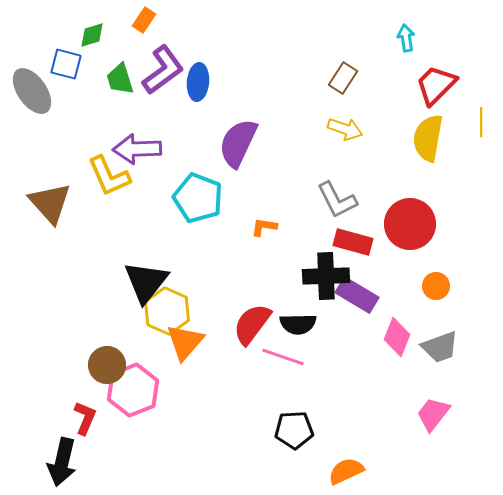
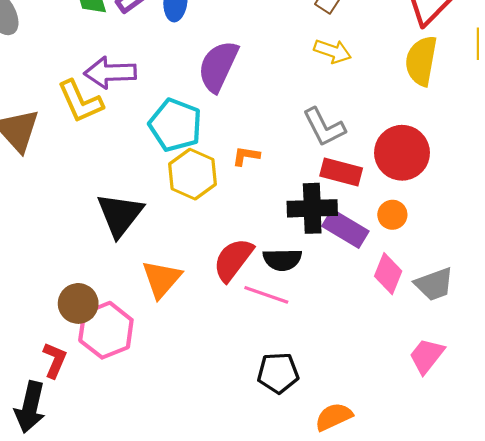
orange circle: (436, 286) -> (392, 215), moved
yellow hexagon: (167, 311) -> (193, 174), moved

